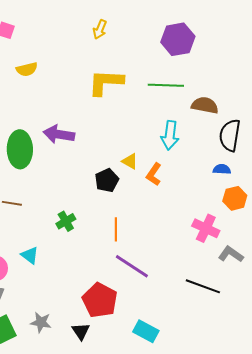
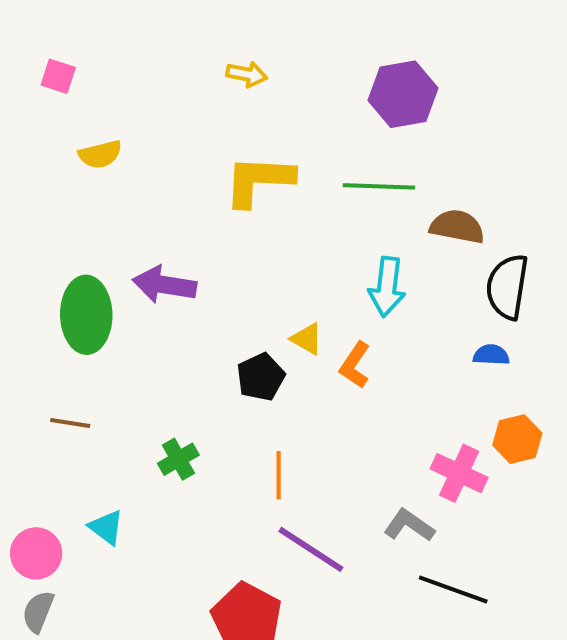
yellow arrow: (100, 29) -> (247, 74), turned -102
orange hexagon: (235, 198) -> (517, 439), moved
gray L-shape: (231, 254) -> (409, 525), moved

